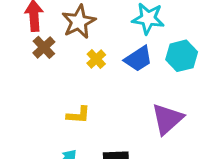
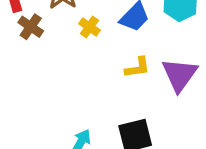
yellow L-shape: (78, 115) -> (137, 68), moved

